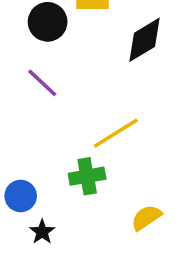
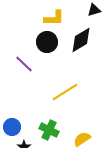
black circle: (48, 22) -> (47, 42), moved
green cross: (87, 176) -> (49, 130), moved, turned 36

